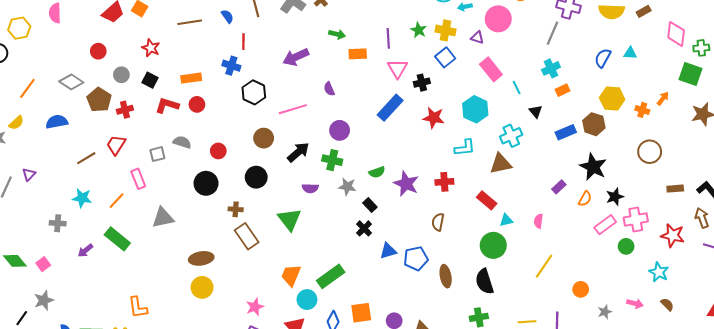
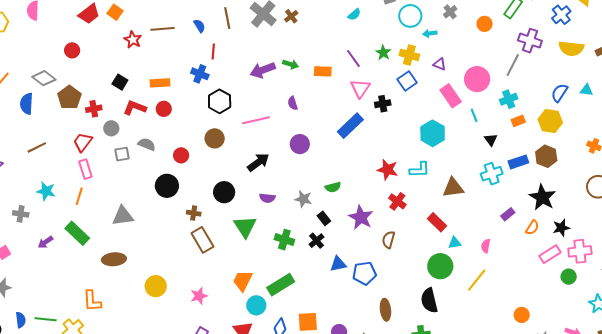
pink circle: (498, 19) -> (477, 79), moved
green arrow: (337, 34) -> (291, 64), moved
purple line: (388, 38) -> (353, 59), turned -36
red star: (151, 48) -> (133, 40), moved
gray circle: (121, 75) -> (111, 128), moved
yellow hexagon: (612, 99) -> (550, 121), moved
red star: (434, 118) -> (388, 170), moved
blue semicircle: (57, 122) -> (27, 104), moved, turned -80
cyan cross: (511, 136) -> (492, 174), moved
brown circle: (264, 138) -> (215, 138), moved
brown line: (86, 158) -> (37, 147), moved
green cross: (332, 160) -> (284, 240), moved
black circle: (256, 177) -> (224, 192), moved
pink rectangle: (138, 179) -> (85, 169), moved
red cross: (444, 182) -> (397, 201), turned 36
purple star: (406, 184) -> (361, 217), moved
orange line: (117, 201) -> (79, 196), turned -30
brown ellipse: (201, 258) -> (114, 259), moved
yellow line: (544, 266) -> (477, 280), moved
brown ellipse: (446, 276) -> (385, 310), moved
pink star: (255, 307) -> (199, 296), moved

